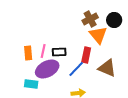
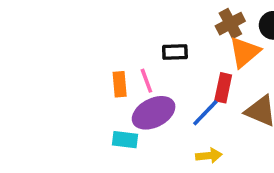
orange triangle: (98, 35) -> (245, 52), turned 30
pink line: (43, 51) -> (146, 81), turned -32
black rectangle: (59, 52) -> (175, 52), moved

